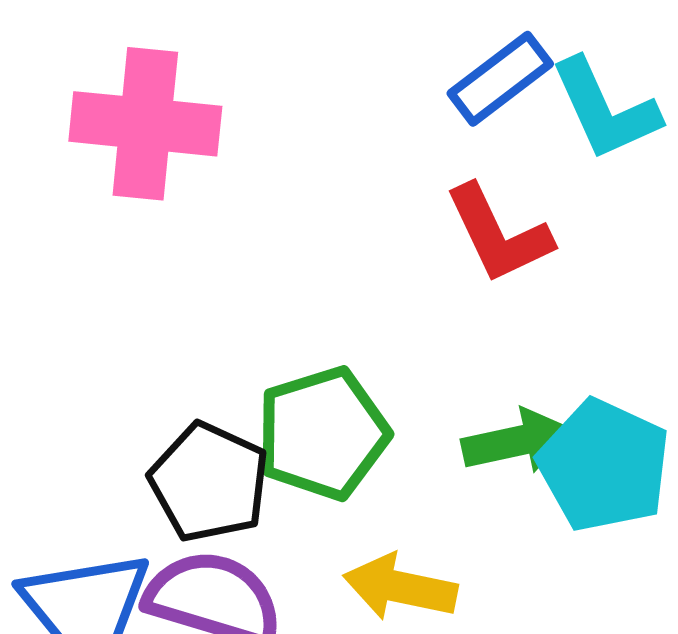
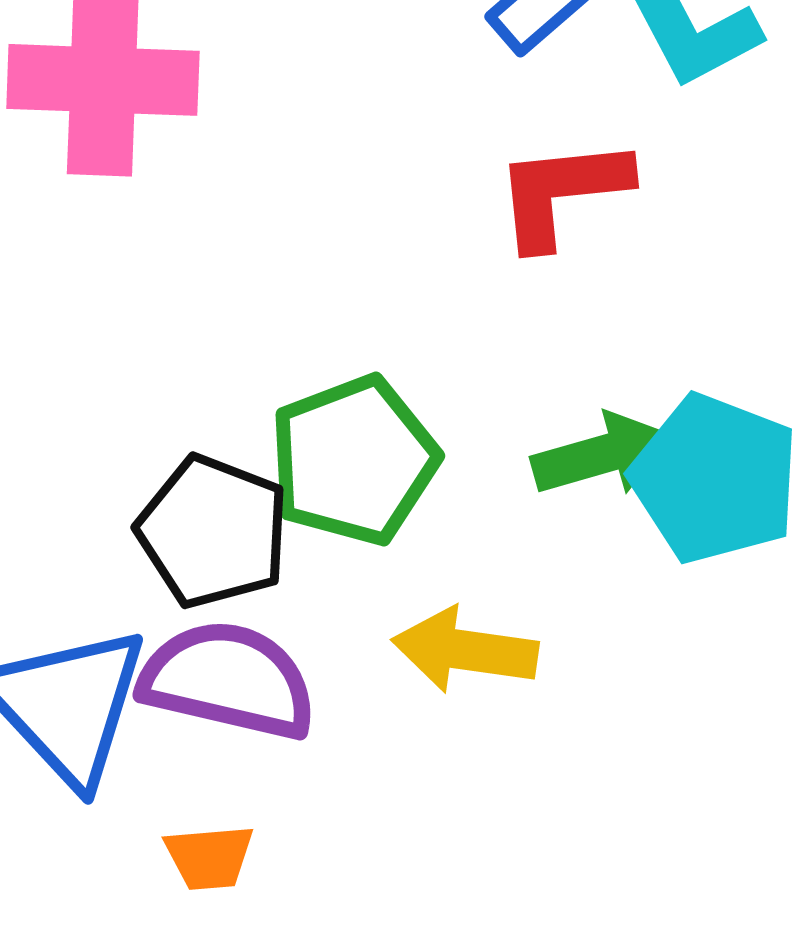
red L-shape: (499, 234) -> (562, 192), turned 113

